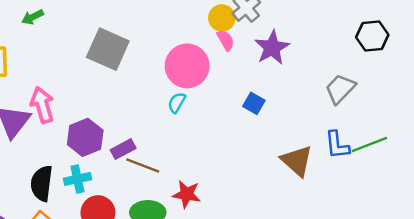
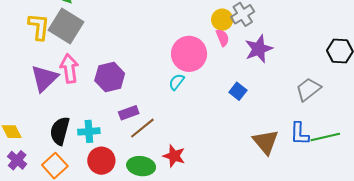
gray square: (108, 49) -> (66, 26), moved
purple hexagon: (85, 137) -> (110, 77), moved
brown line: (143, 165) -> (142, 128), turned -68

